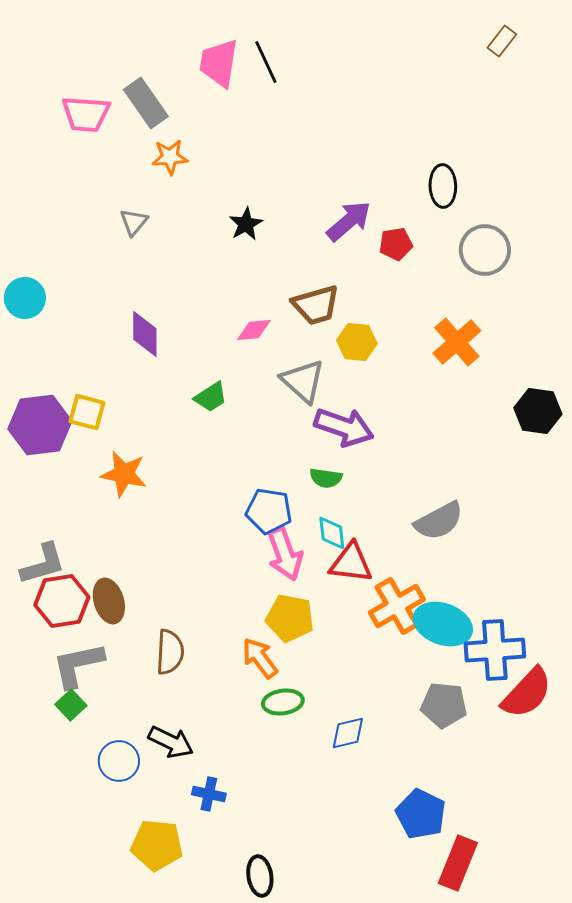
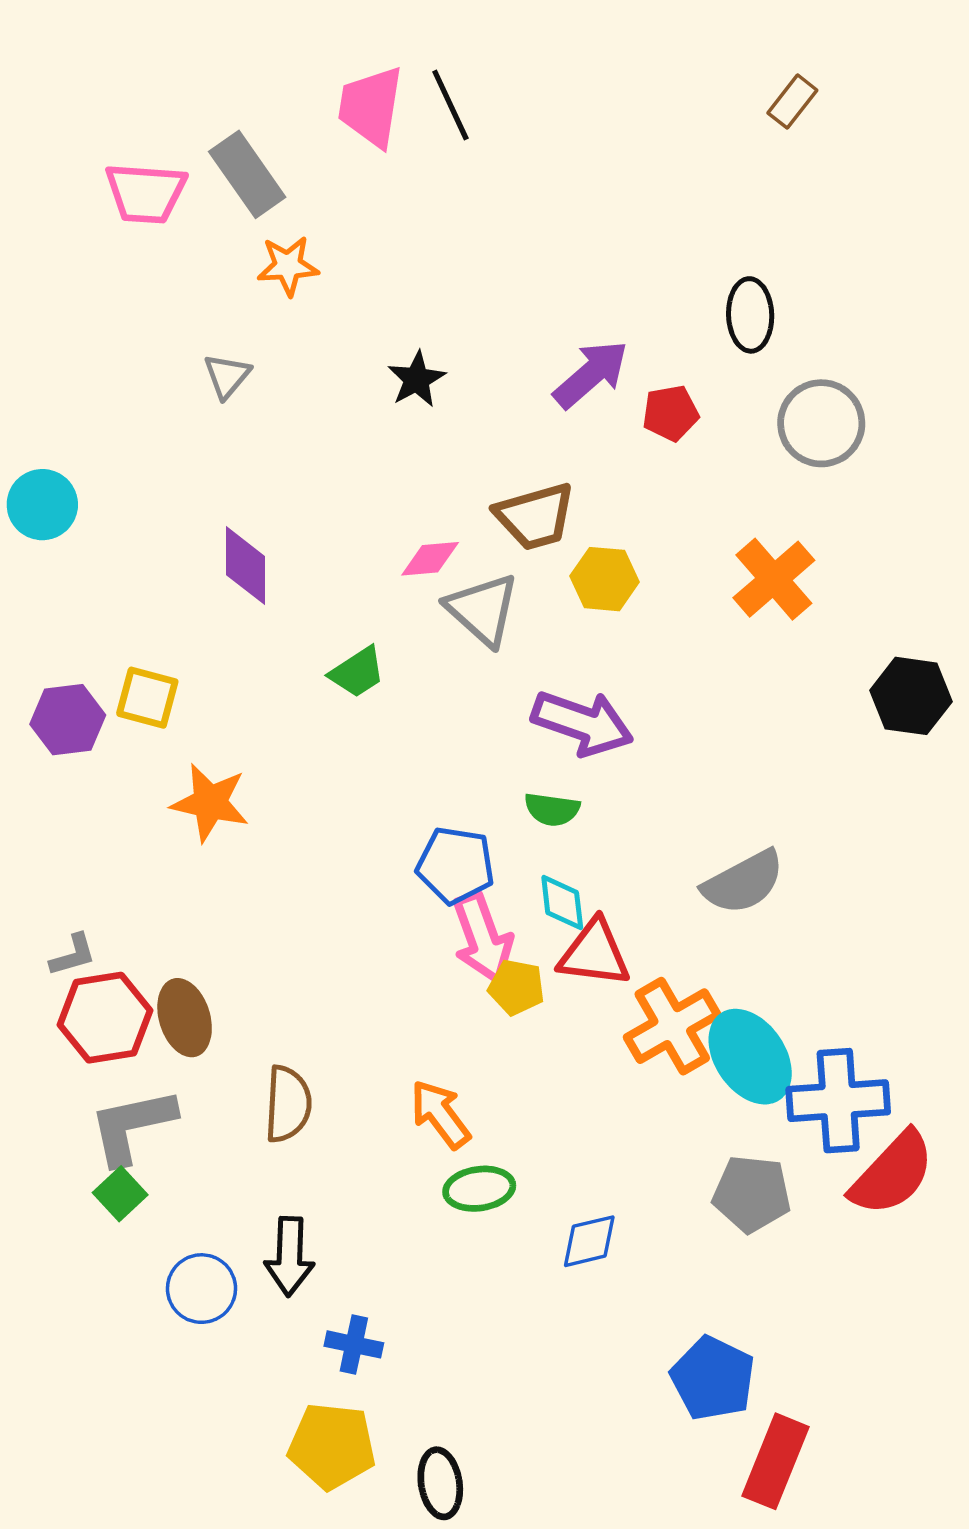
brown rectangle: (502, 41) -> (792, 102), moved
gray triangle: (303, 381) -> (483, 610), moved
purple hexagon: (40, 425) -> (68, 720), size x0.7
gray L-shape: (43, 564) -> (73, 955), size x0.6
yellow pentagon: (290, 618) -> (516, 987), moved, size x0.7
cyan ellipse: (443, 624) -> (750, 1057), turned 36
black arrow: (171, 742) -> (290, 1256), turned 66
yellow pentagon: (157, 845) -> (332, 1446), moved

